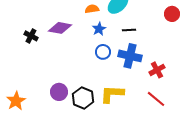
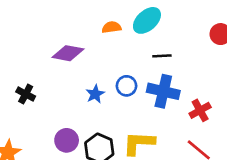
blue star: (99, 29) -> (95, 94), moved
black cross: (31, 36) -> (26, 94), moved

